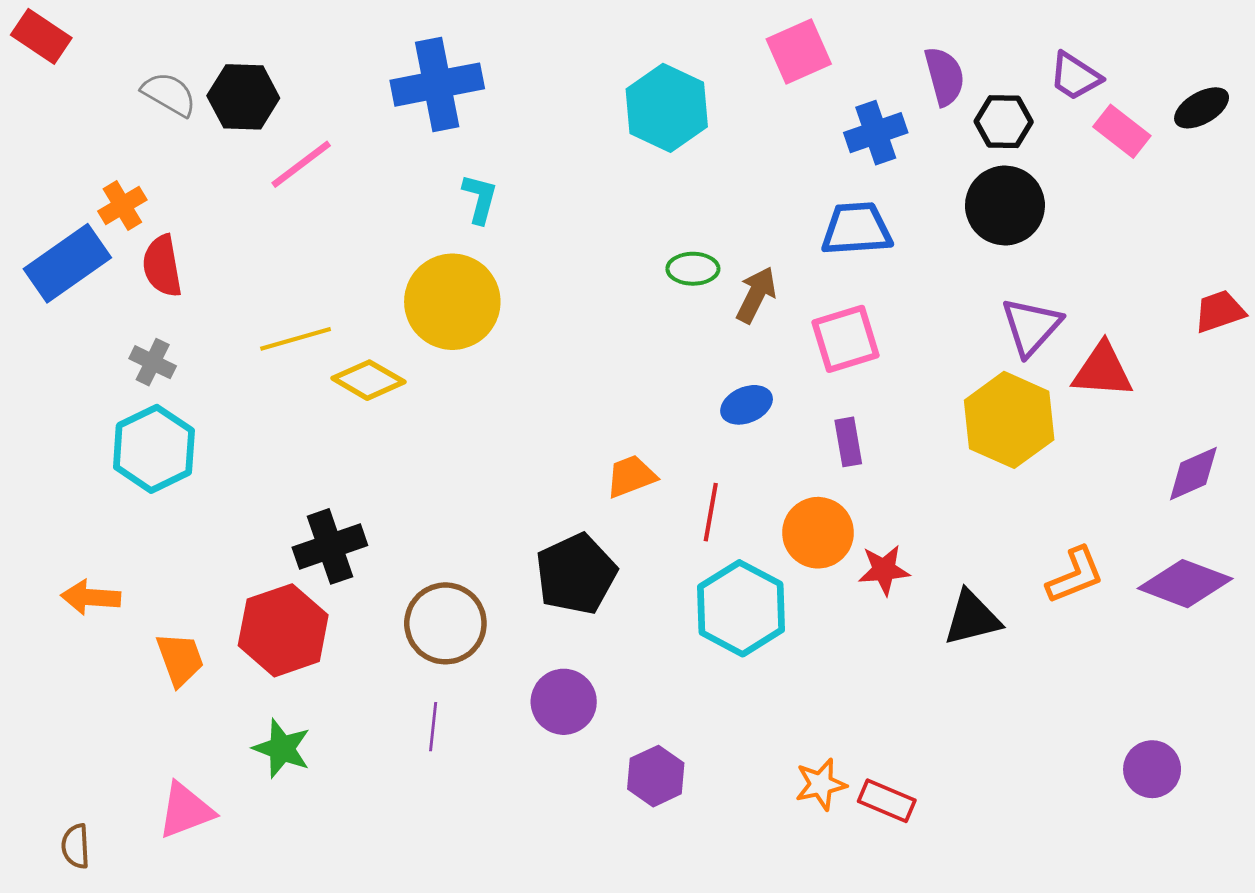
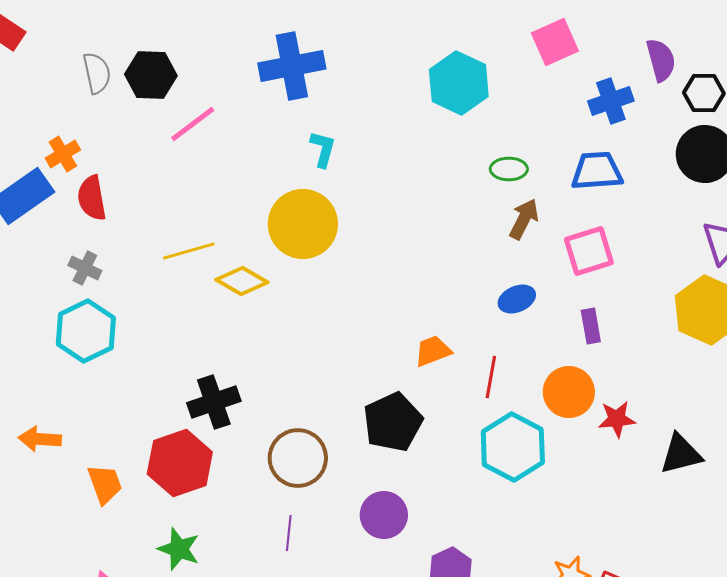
gray semicircle: (169, 94) -> (97, 73), turned 48
green ellipse: (693, 269) -> (509, 169), moved

